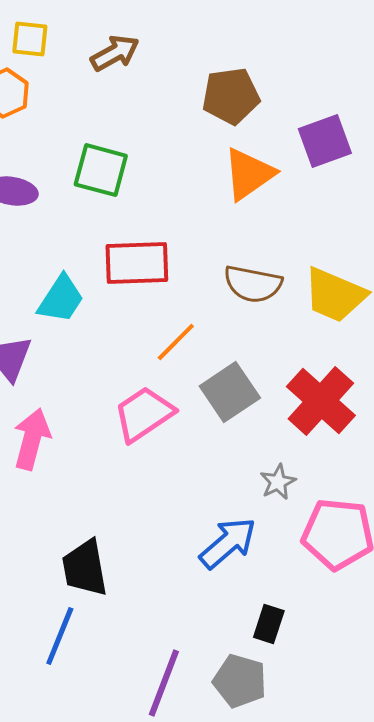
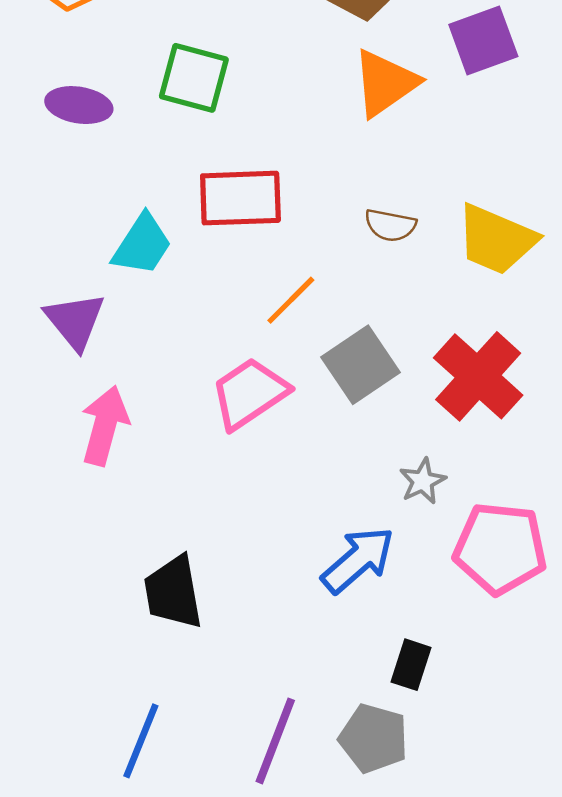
brown semicircle: (253, 284) -> (390, 225), size x0.7
blue line: (60, 636) -> (141, 741), moved

